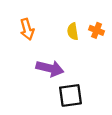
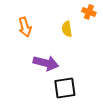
orange cross: (97, 30) -> (89, 12), moved

